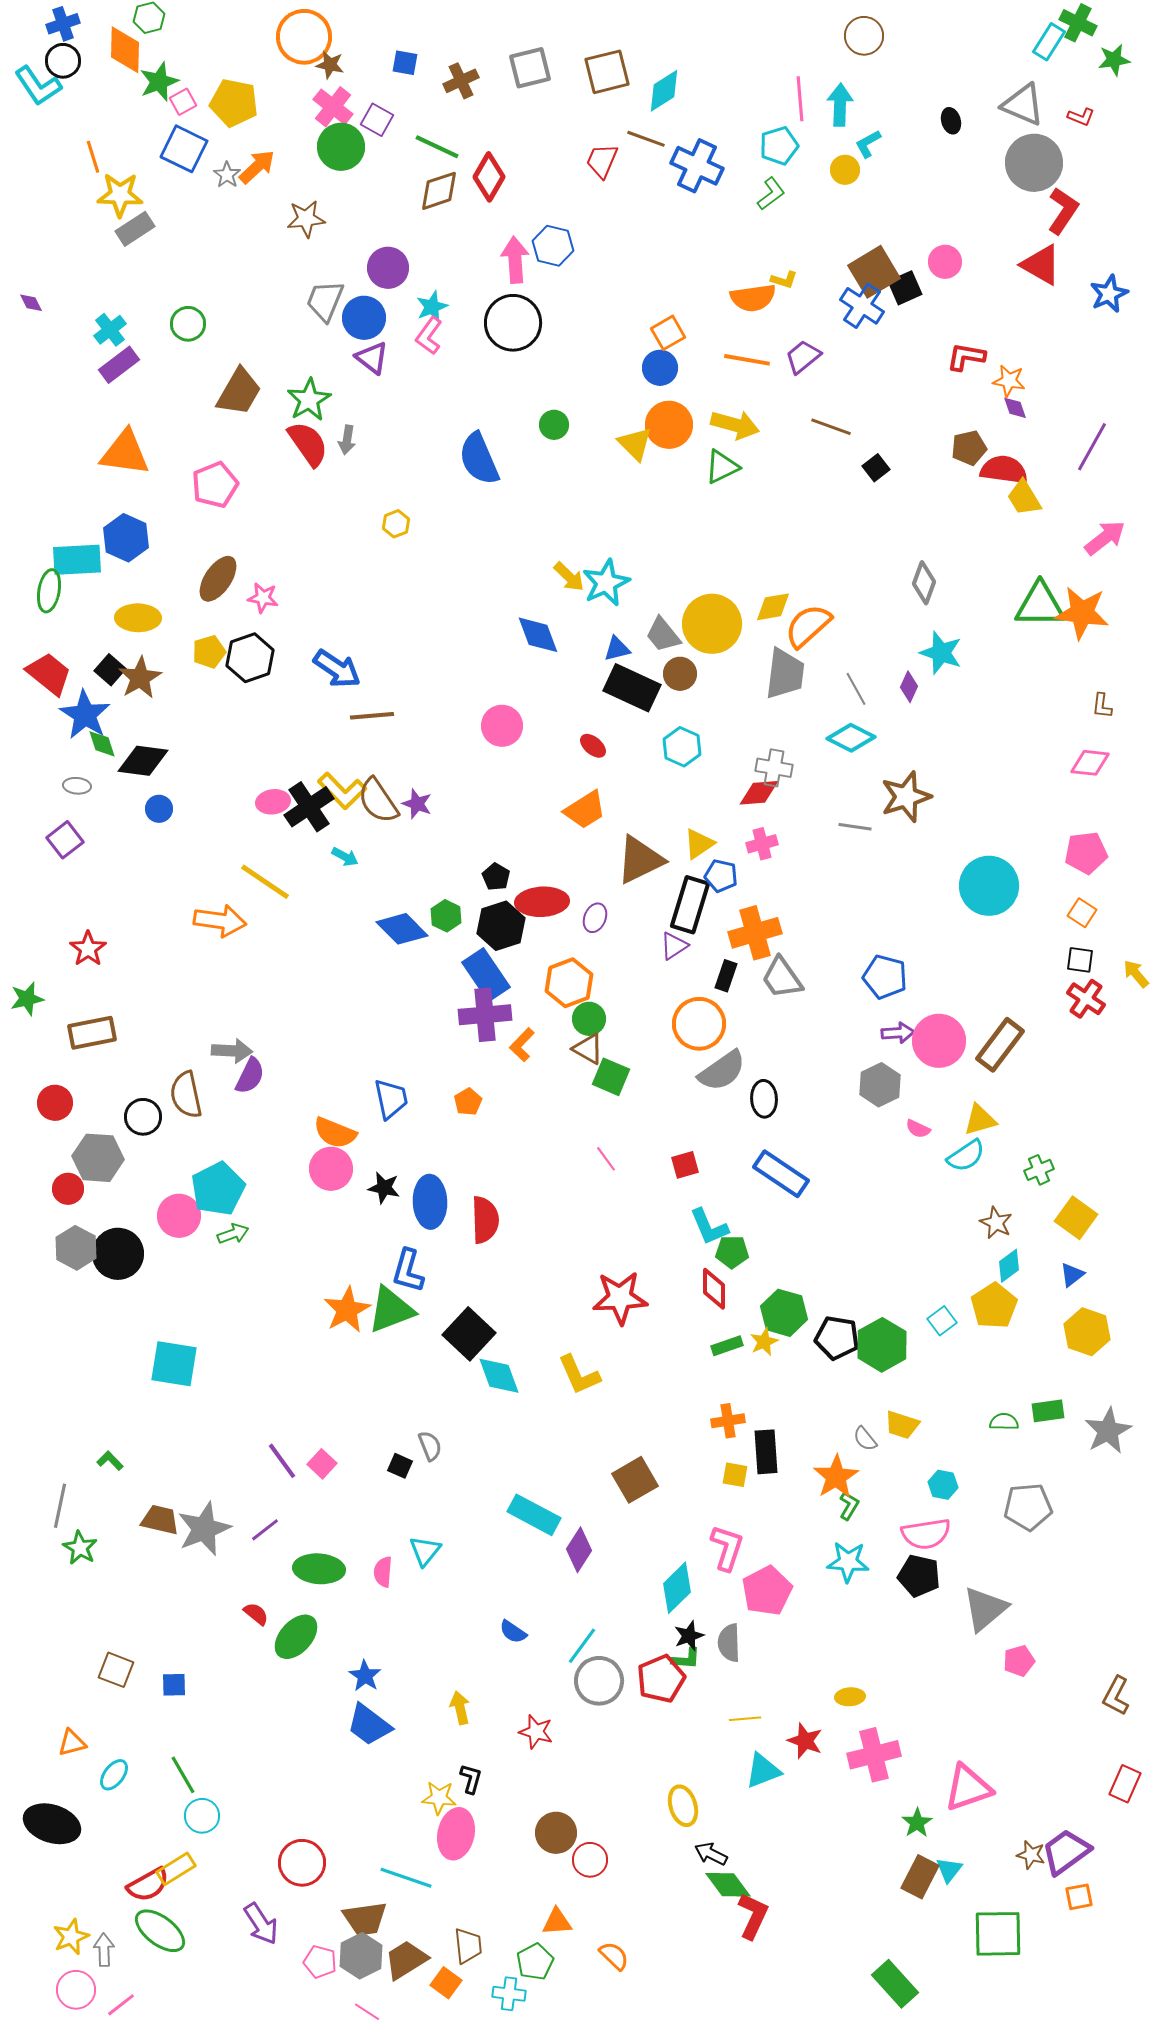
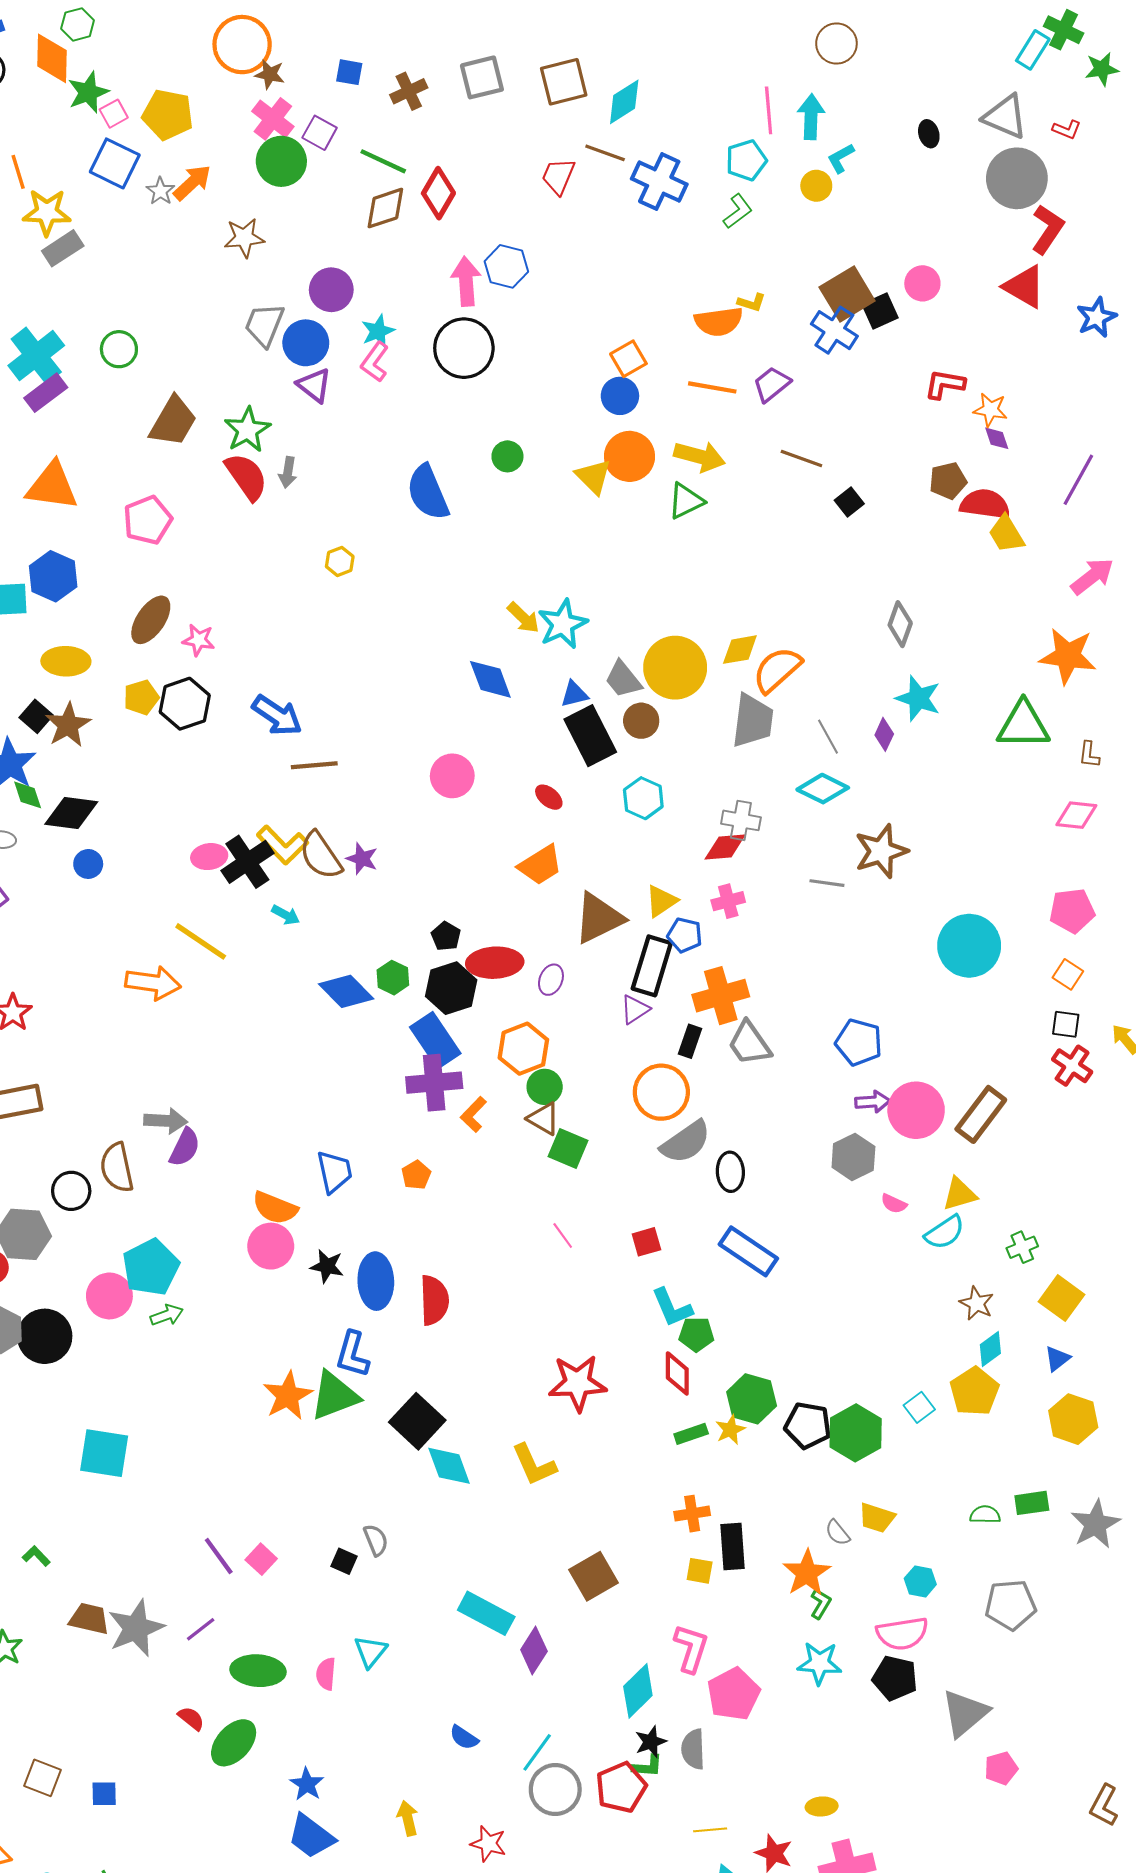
cyan cross: (110, 330) -> (36, 356), size x1.6
green triangle: (1040, 605) -> (1023, 725), moved
black rectangle: (632, 688) -> (590, 736), turned 38

